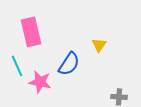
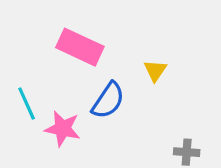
pink rectangle: (31, 32) -> (80, 47), moved, turned -52

